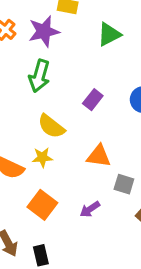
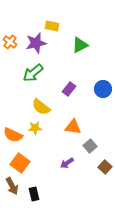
green arrow: (39, 76) -> (33, 73), turned 35
gray square: (124, 184) -> (90, 146), turned 32
orange square: (42, 205) -> (20, 163), moved

